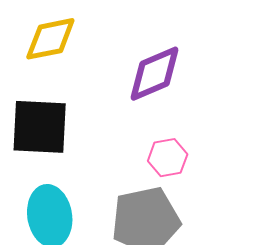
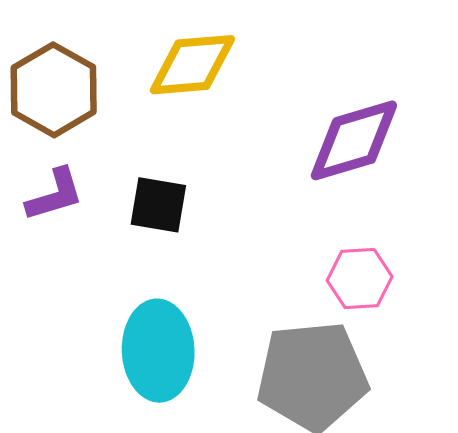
black square: (40, 127) -> (158, 205), size x0.6

